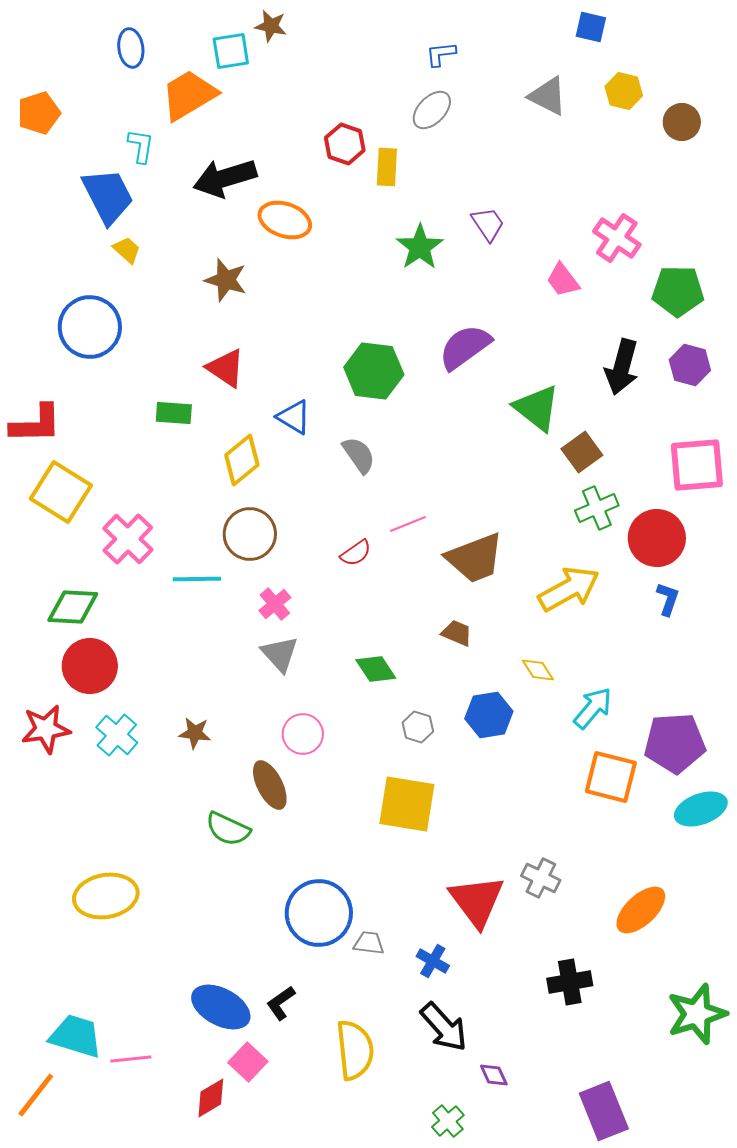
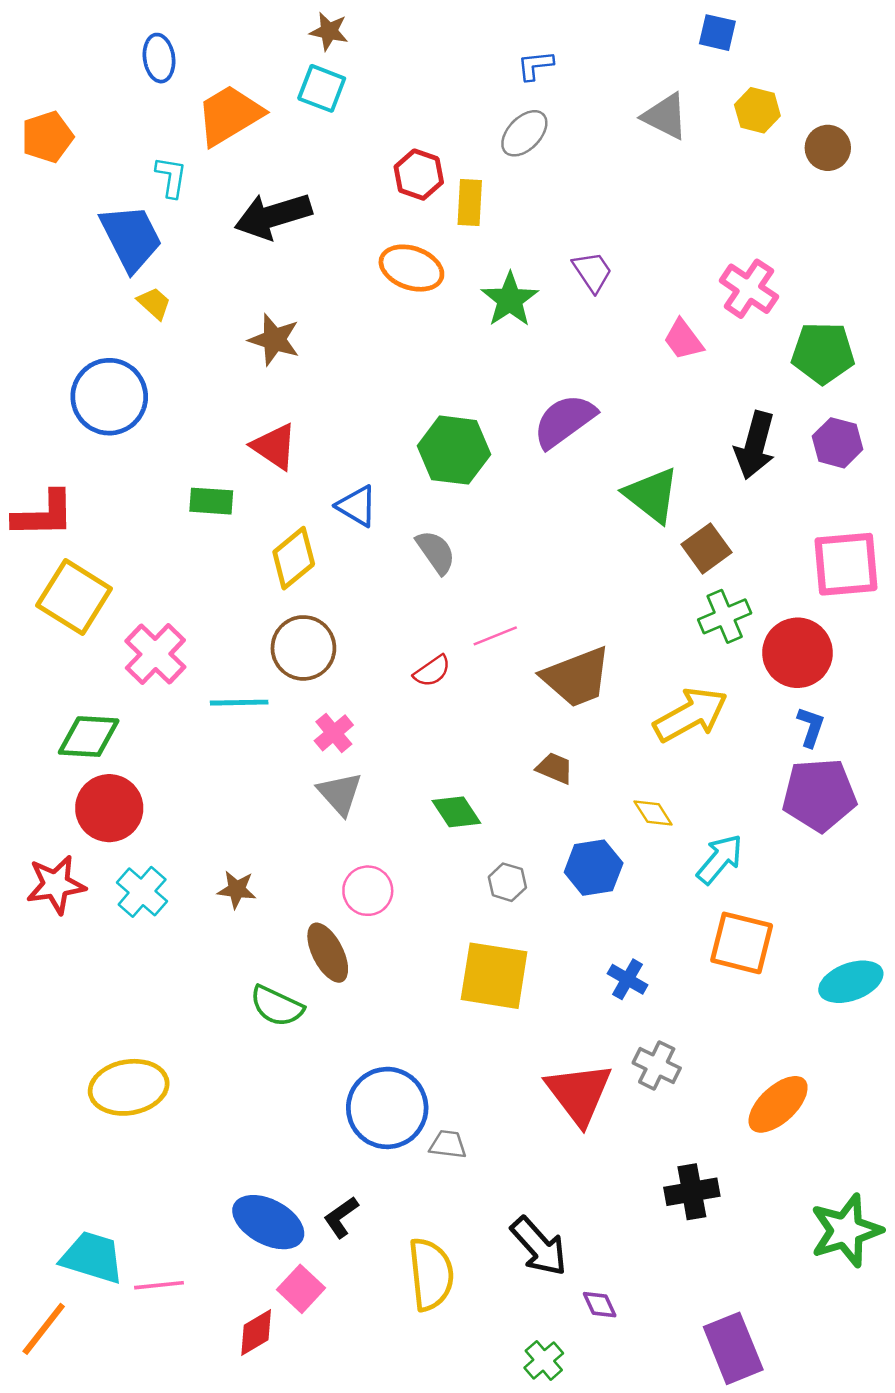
cyan square: (231, 51) -> (322, 88), moved, turned 30
orange ellipse: (285, 220) -> (411, 268), moved
purple pentagon: (675, 743) -> (819, 795), moved
blue cross: (433, 961) -> (628, 979), moved

